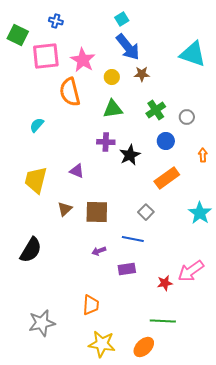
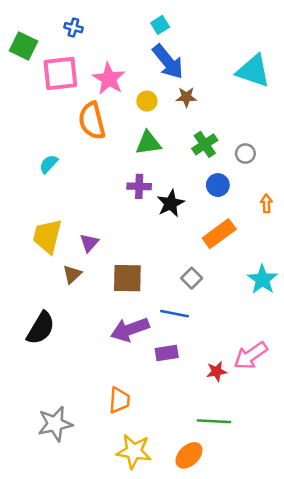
purple triangle: (77, 171) -> (89, 243), moved, turned 49
brown triangle: (65, 209) -> (72, 274), moved
purple arrow: (99, 251) -> (130, 329), size x2.0

